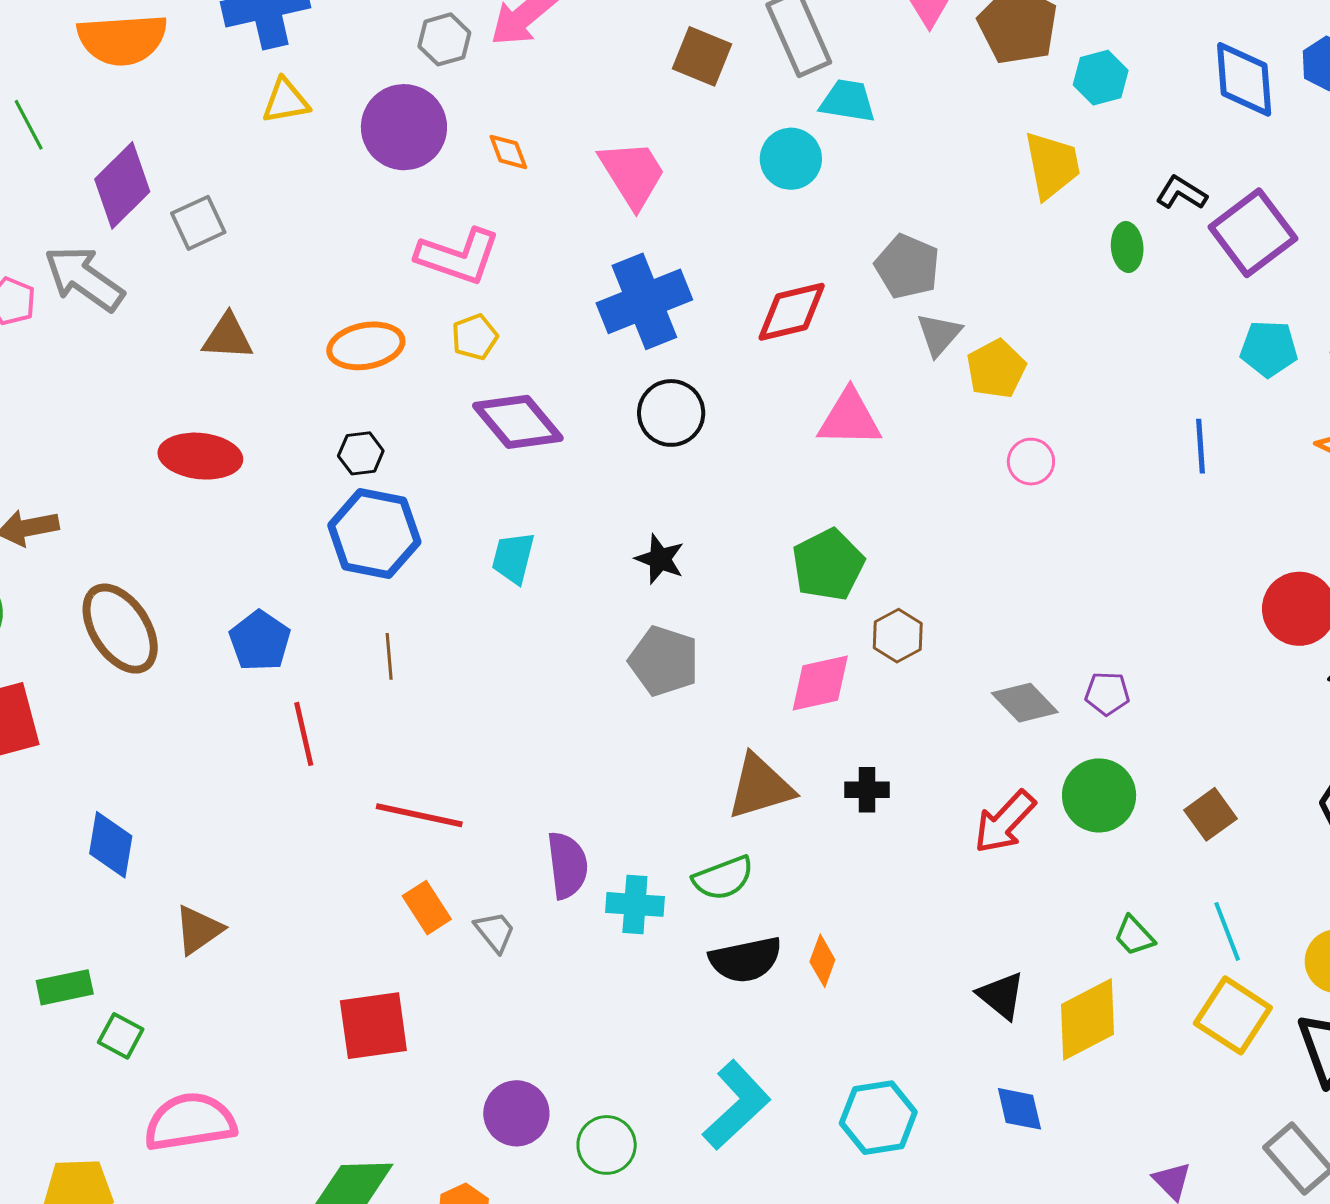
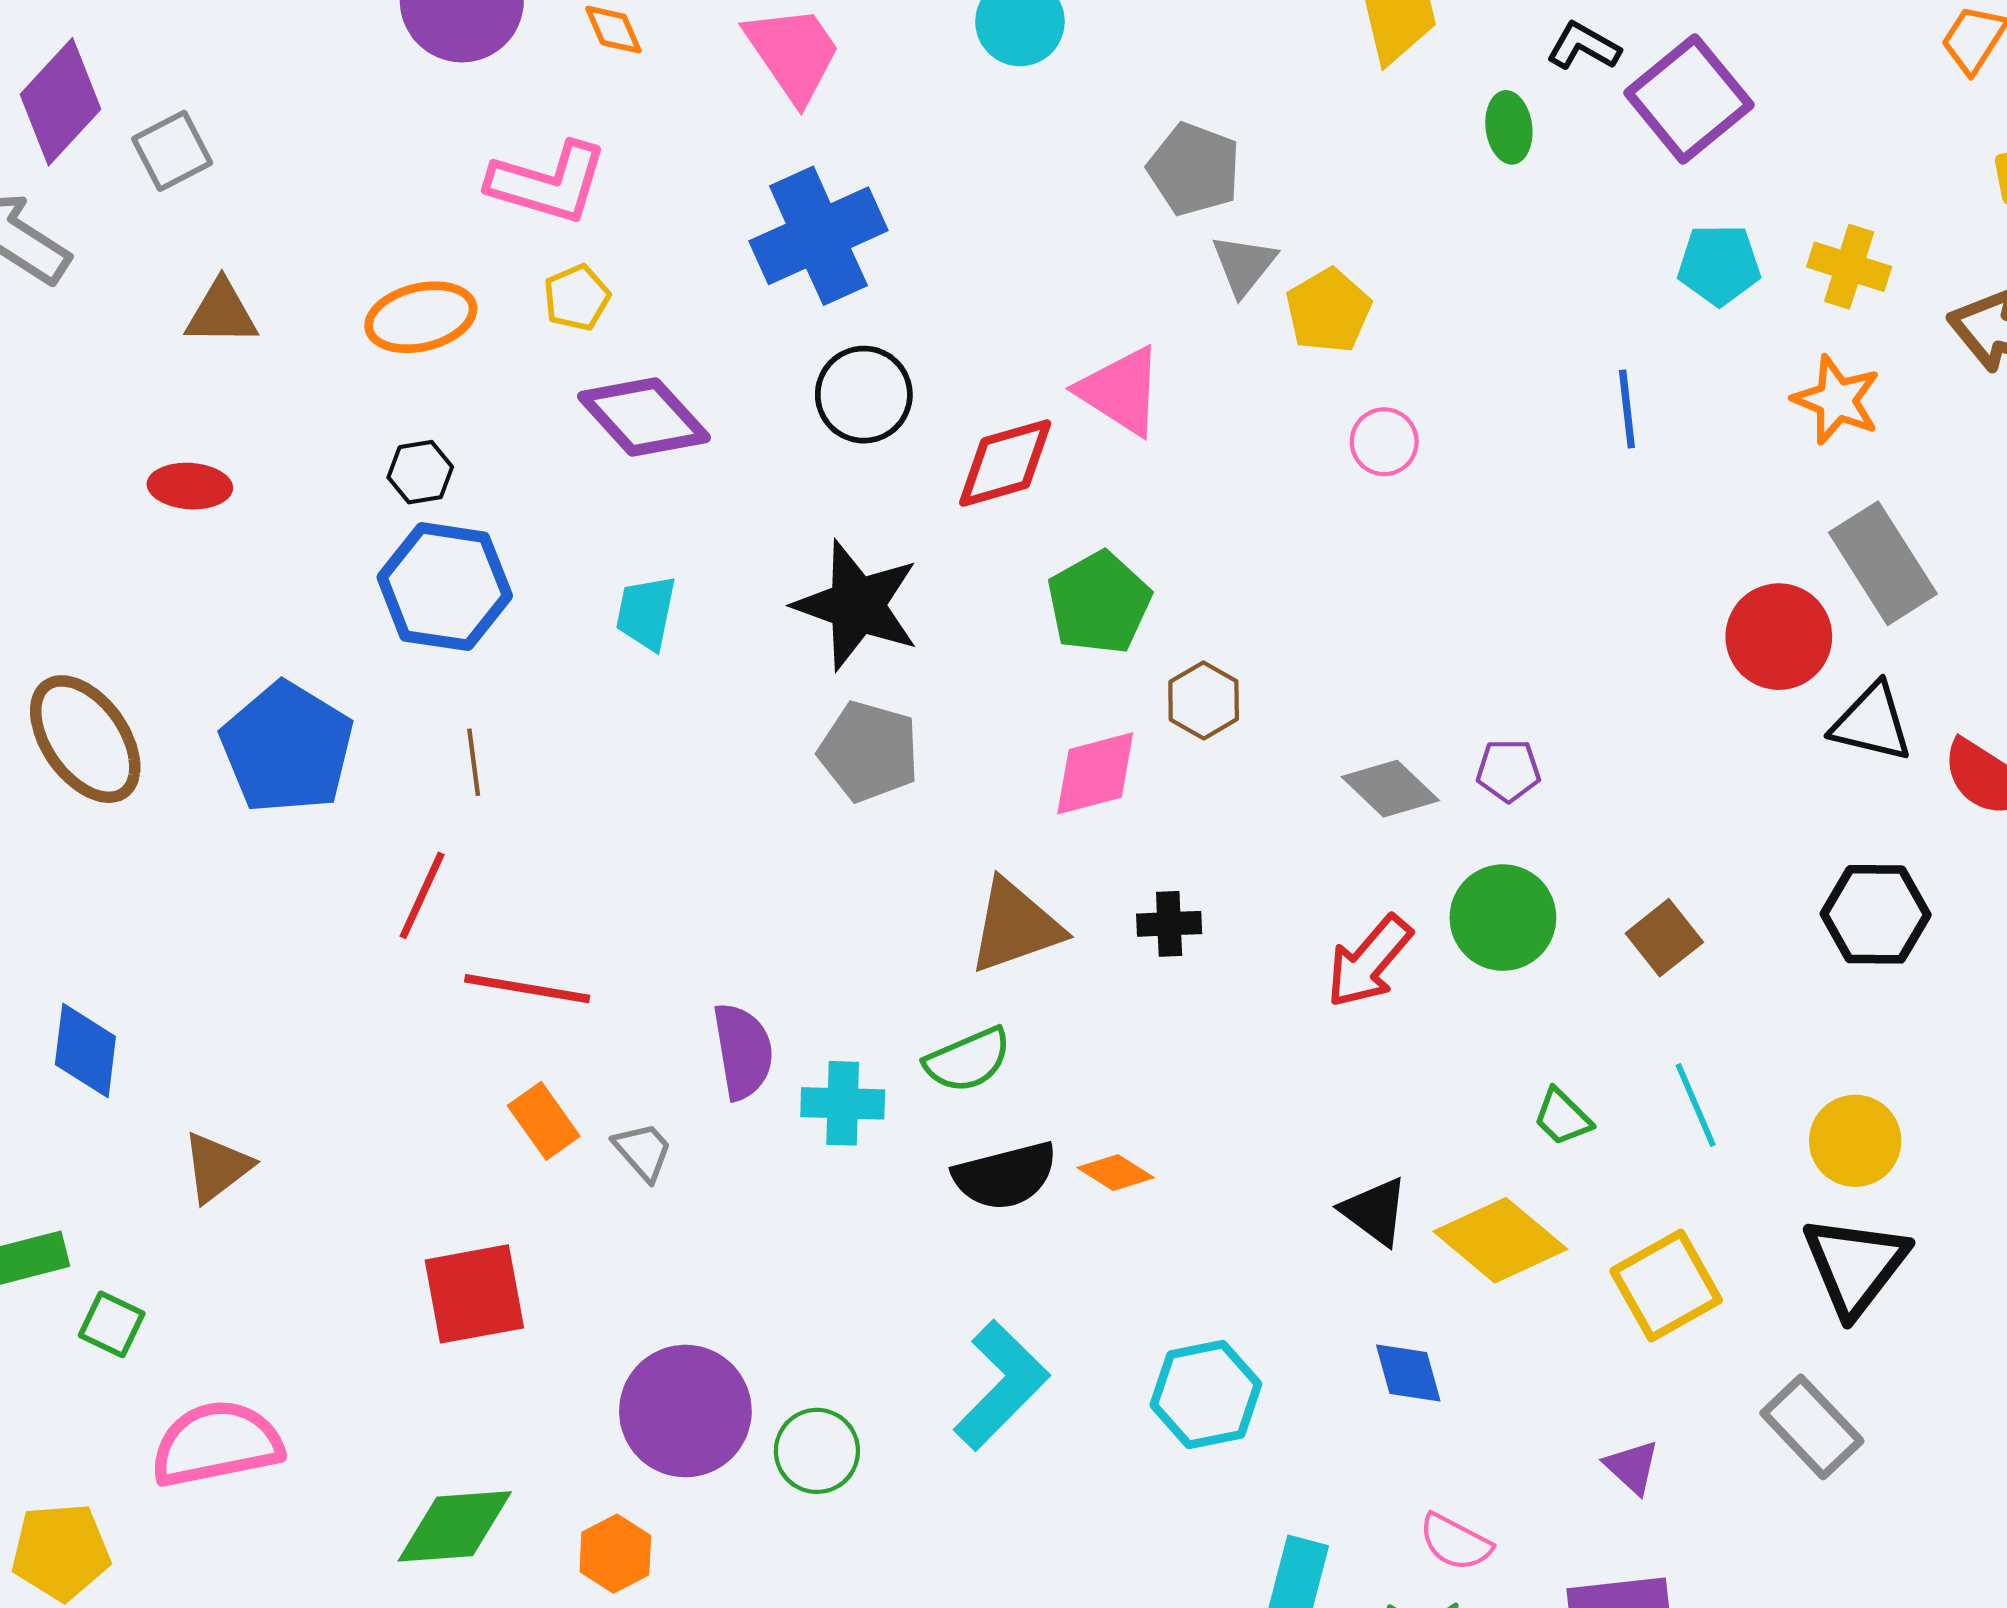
red diamond: (792, 312) -> (1005, 463), moved
pink triangle: (850, 418) -> (1121, 391), turned 34
red ellipse: (200, 456) -> (190, 486), size x0.7
black star: (660, 559) -> (857, 605), size x1.8
blue pentagon: (260, 641) -> (287, 748), size x1.5
red line: (304, 734) -> (422, 895), moved, turned 40
orange diamond: (822, 961) -> (1116, 1173), turned -75
yellow square: (1233, 1015) -> (1666, 1286), moved, turned 30
yellow diamond: (1087, 1019) -> (1500, 1240), turned 70
purple circle: (516, 1113) -> (685, 1411), size x1.4

